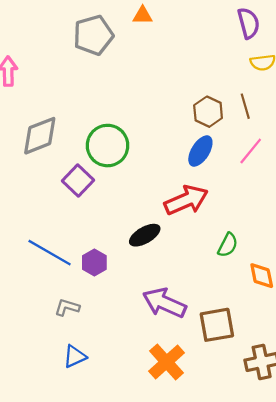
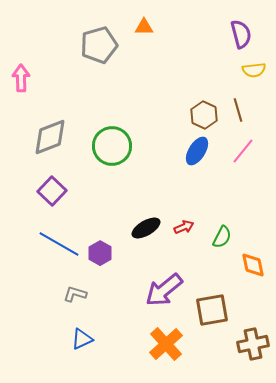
purple square: (78, 181) -> (52, 191), moved
red arrow: (186, 200) -> (184, 227), moved, size x0.5
purple arrow: (164, 303) -> (164, 290), turned -63

